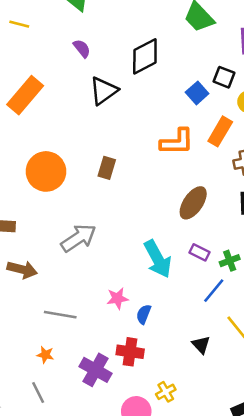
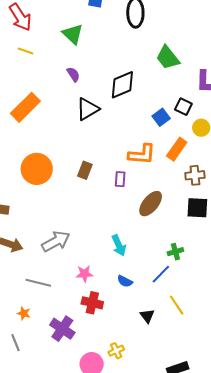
gray arrow: (78, 238) -> (56, 241), moved
purple rectangle: (200, 252) -> (120, 179), moved, turned 63
cyan arrow: (158, 259) -> (119, 245), size x0.7
blue semicircle: (144, 314) -> (125, 281), moved, turned -91
red cross: (130, 352) -> (92, 303), moved

